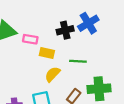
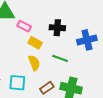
blue cross: (88, 23) -> (87, 40), moved
yellow semicircle: (52, 74) -> (34, 63), turned 98

